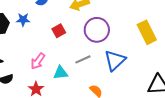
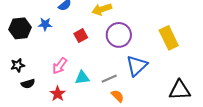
gray line: (83, 59) -> (109, 79), moved

